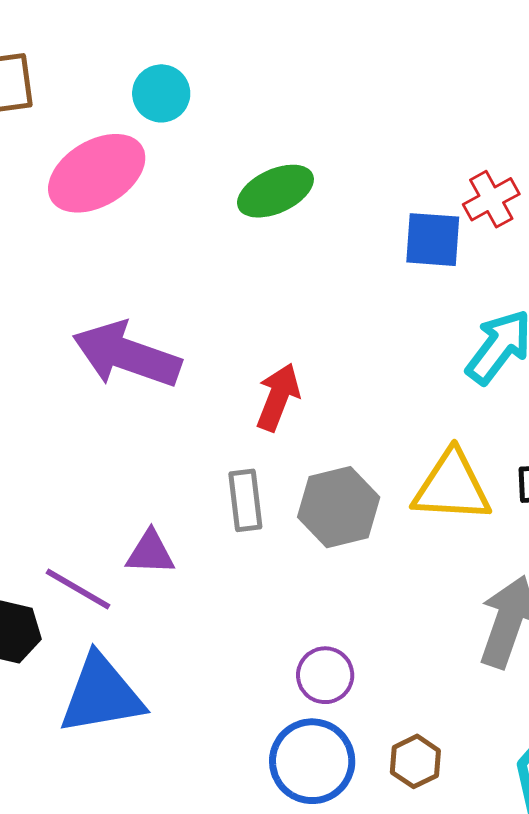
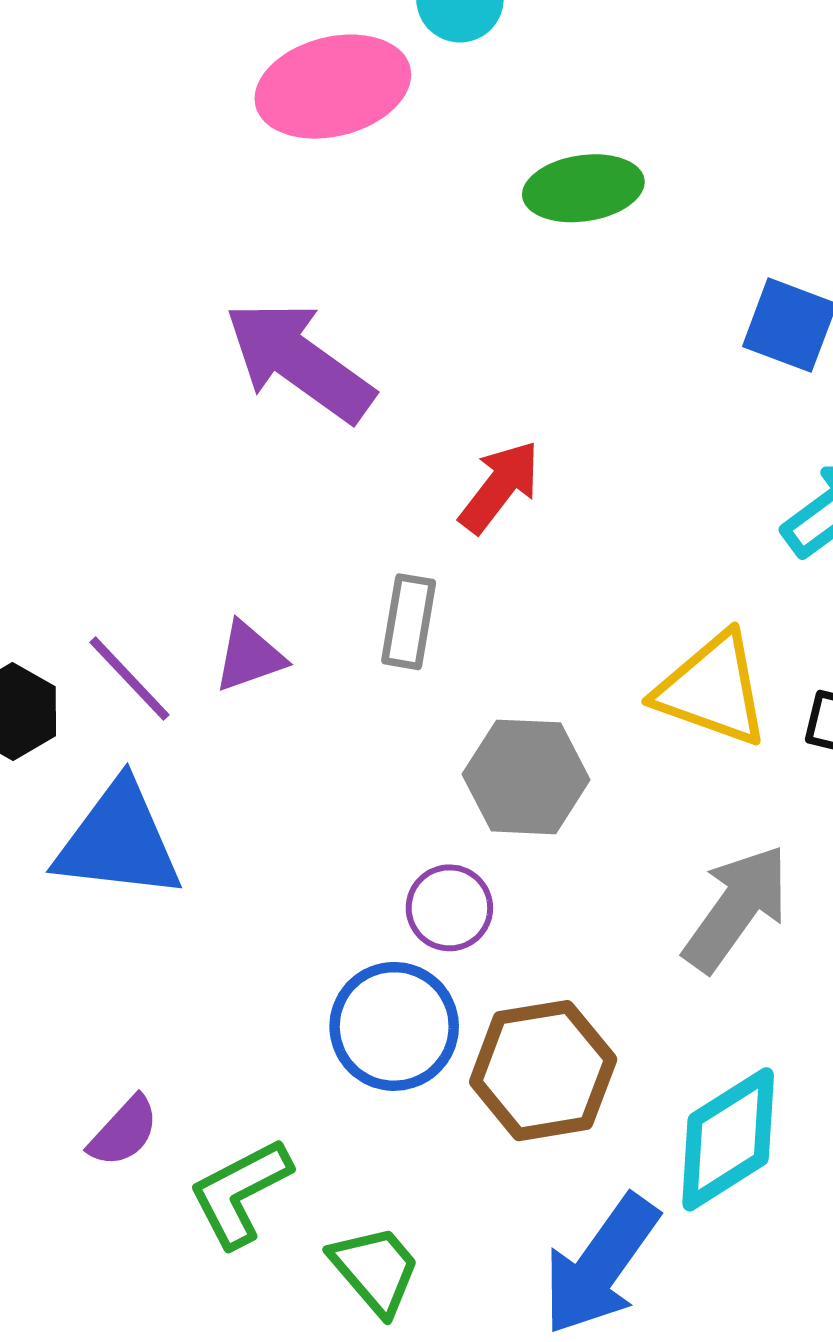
gray hexagon: (339, 507) -> (526, 777), moved
purple triangle: (150, 553) -> (249, 657), turned -38
brown hexagon: (415, 761) -> (543, 1071), size x1.8

